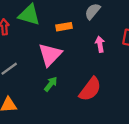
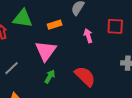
red semicircle: (90, 89) -> (85, 76), turned -75

